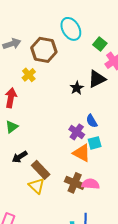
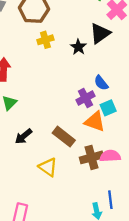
yellow cross: (29, 75) -> (45, 40), moved, turned 32
purple cross: (77, 132) -> (86, 98), turned 35
brown rectangle: (41, 170) -> (64, 137), moved
brown cross: (75, 183) -> (92, 157), turned -30

